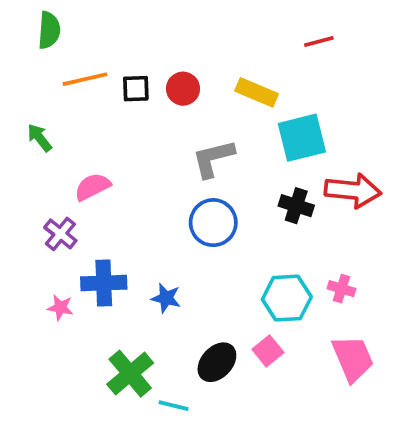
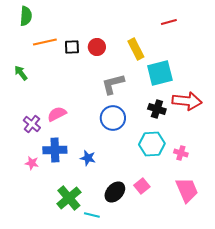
yellow rectangle: (257, 92) -> (136, 49), turned 40
pink semicircle: (92, 187) -> (57, 114), moved
cyan hexagon: (287, 298) -> (152, 144), moved

